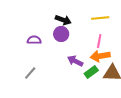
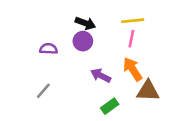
pink line: (99, 41) -> (131, 39), moved
orange arrow: (100, 56) -> (133, 69), turned 66
green rectangle: (91, 72) -> (110, 106), moved

